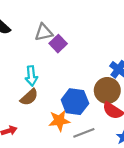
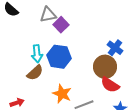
blue hexagon: (75, 102) -> (59, 57), moved
orange star: (59, 121) -> (62, 94), turned 30

